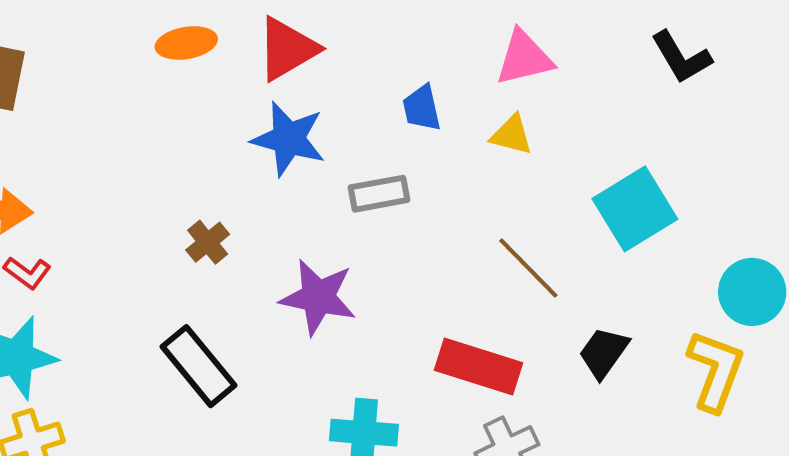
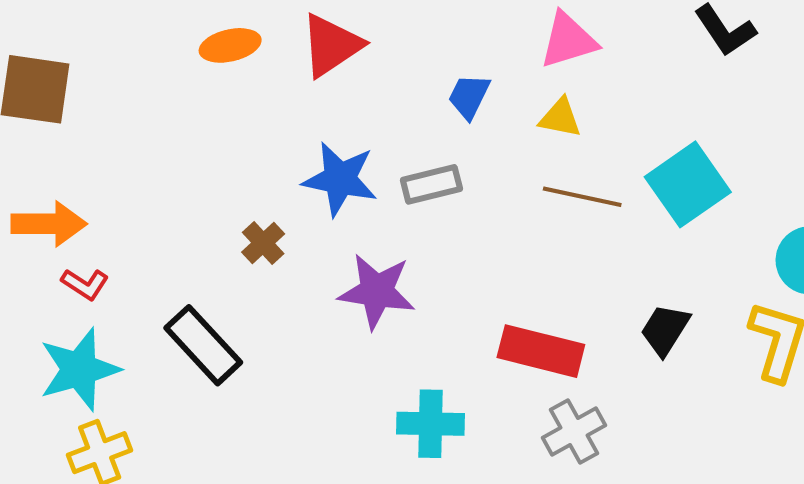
blue trapezoid: (422, 108) -> (469, 96), turned 42
blue star: (288, 139) -> (340, 179), moved
brown line: (528, 268) -> (582, 197), moved, turned -30
black rectangle: (198, 366) -> (203, 345), moved

